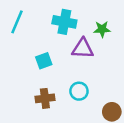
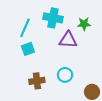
cyan line: (17, 22) -> (25, 28), moved
cyan square: (44, 61) -> (28, 49), moved

